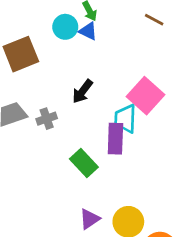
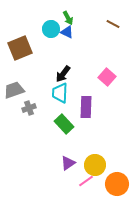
pink square: (146, 96) -> (107, 77), size x0.7
gray cross: (47, 119) -> (29, 108), moved
cyan trapezoid: (125, 119) -> (60, 93), moved

